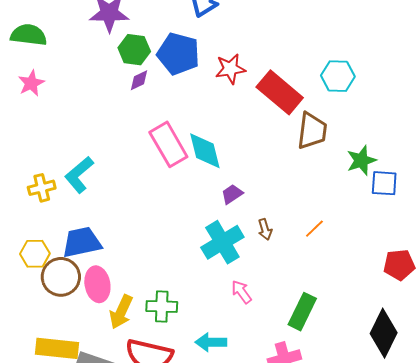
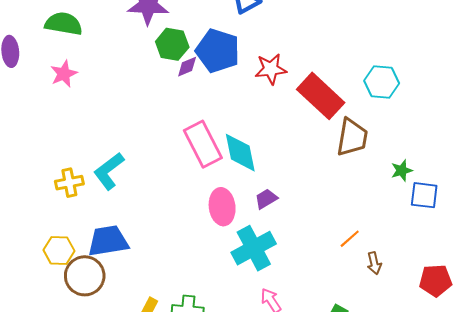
purple diamond: (139, 80) -> (187, 67), moved
green star: (361, 160) -> (402, 171), size x0.7
brown arrow: (265, 229) -> (374, 263), moved
pink ellipse: (97, 284) -> (222, 207), moved

